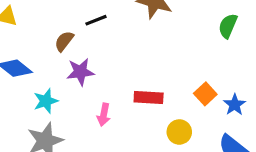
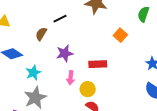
purple star: (80, 72) -> (65, 53), moved
orange square: (205, 94) -> (120, 35), moved
yellow circle: (179, 132) -> (88, 89), moved

